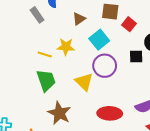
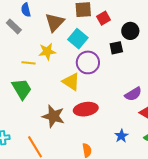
brown triangle: (79, 19) -> (55, 22), size x1.5
red square: (129, 24) -> (103, 18), turned 32
green trapezoid: (46, 80) -> (22, 89), moved
red ellipse: (110, 113) -> (86, 109), moved

